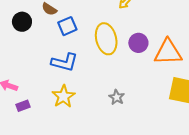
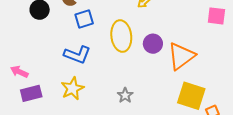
orange triangle: (168, 52) -> (181, 56), turned -40
purple rectangle: (23, 106) -> (31, 93), size x1.5

